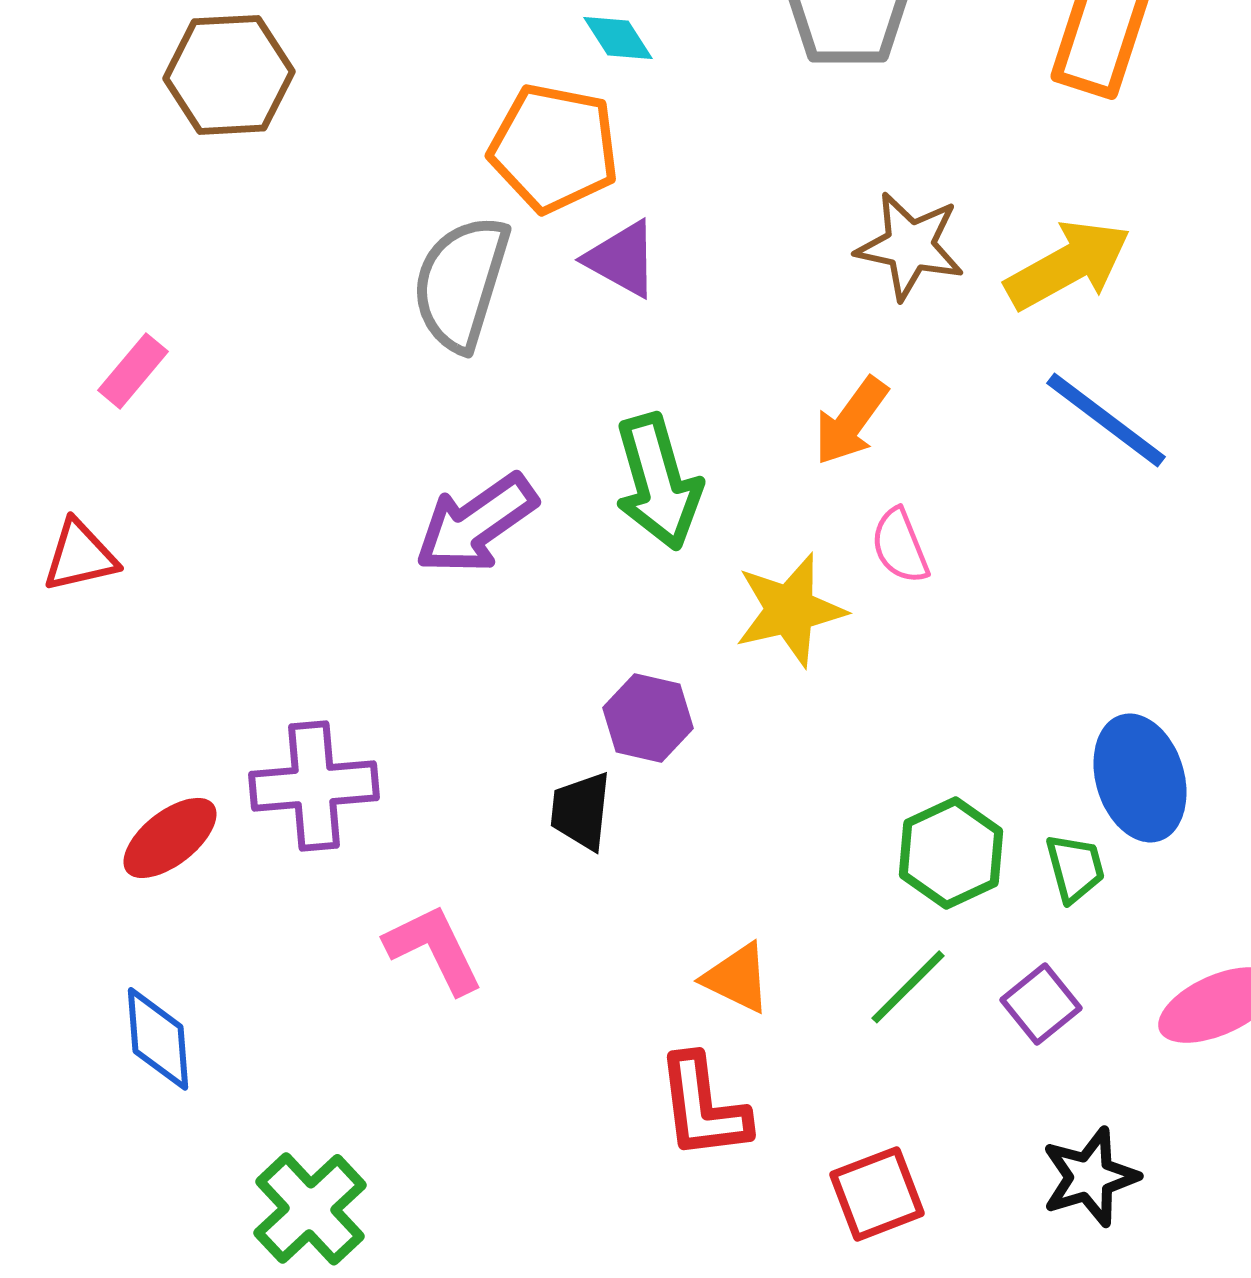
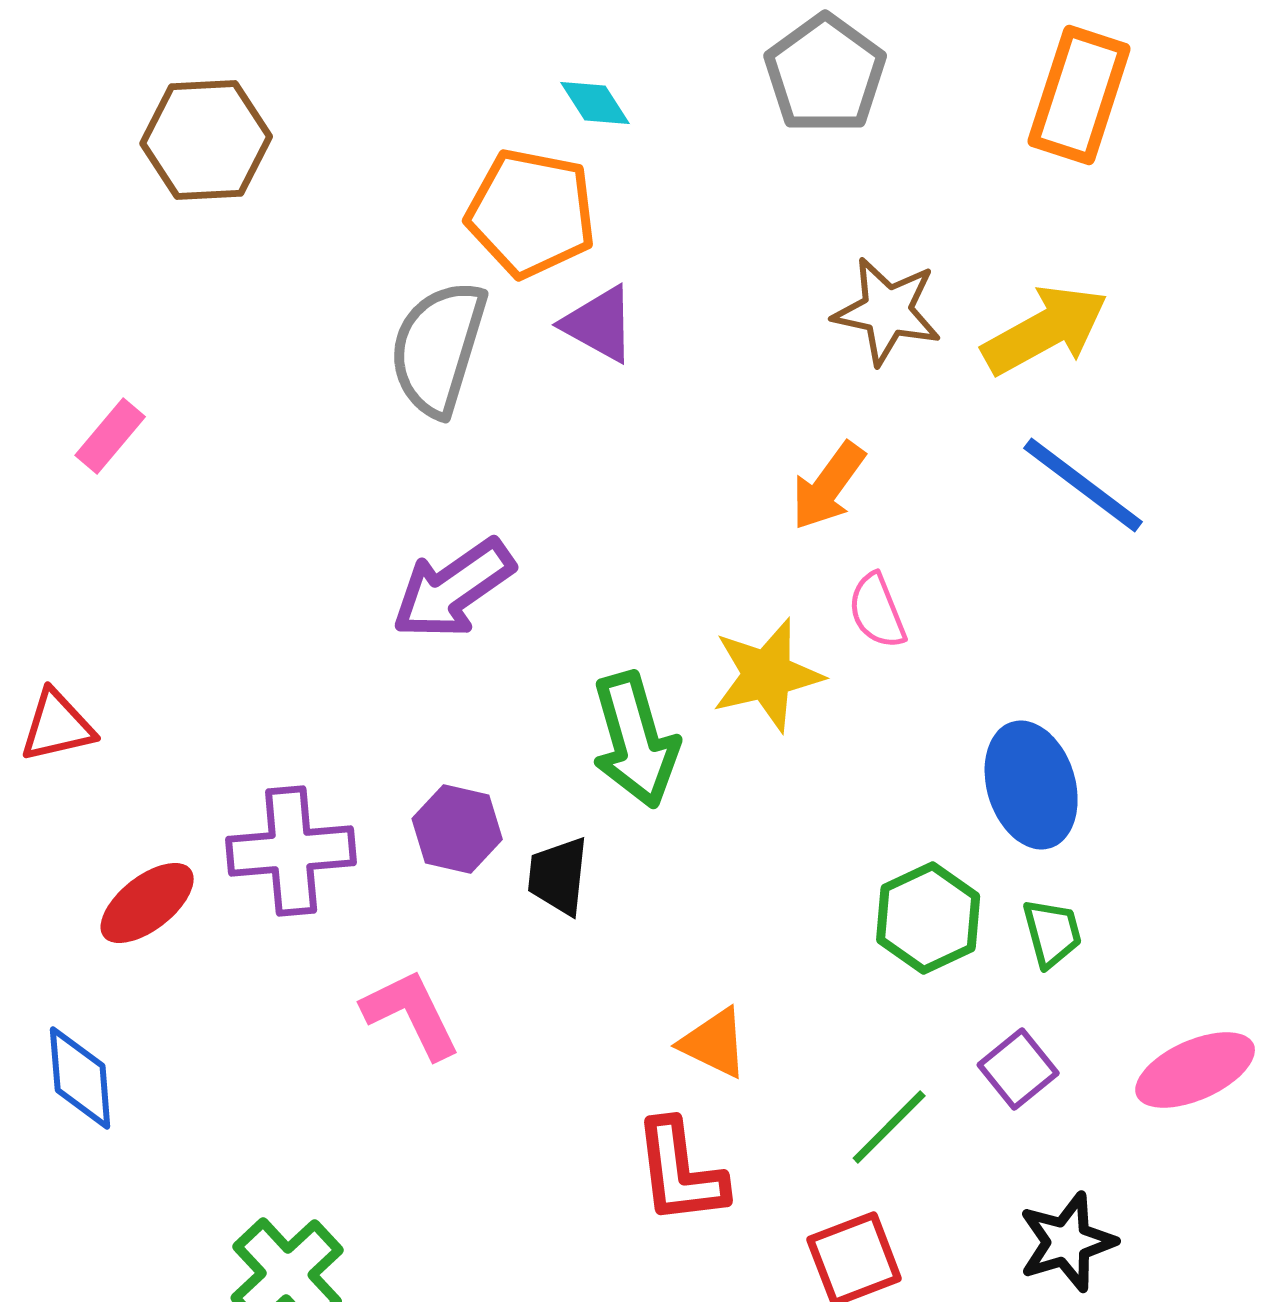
green arrow: (658, 482) -> (635, 740), moved
red triangle: (80, 556) -> (57, 726), moved
purple hexagon: (648, 718) -> (457, 829), moved
blue ellipse: (1140, 778) -> (1031, 785), moved
green line: (908, 987) -> (889, 1127), moved
blue diamond: (158, 1039) -> (80, 1078), moved

